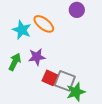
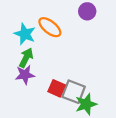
purple star: (37, 57) -> (25, 75), moved
green arrow: (15, 62) -> (26, 58), moved

